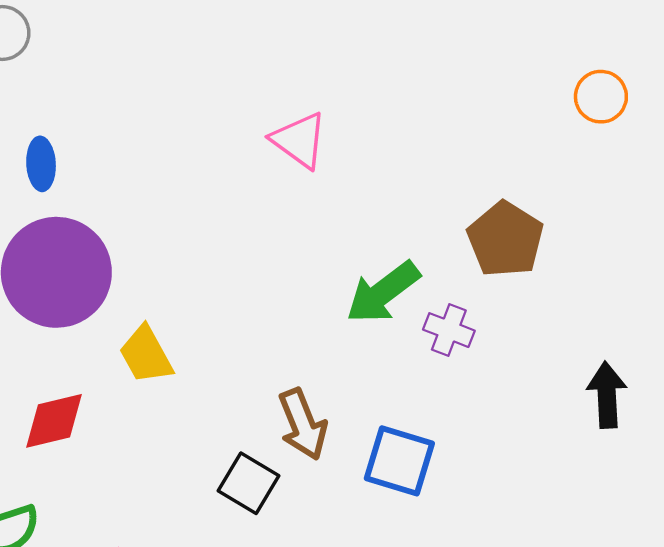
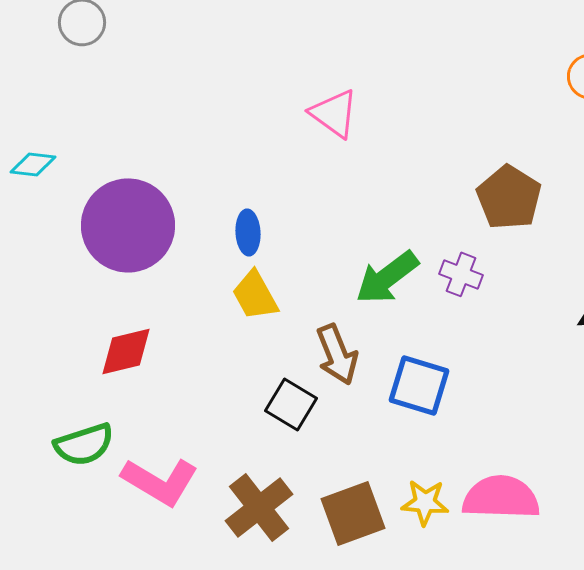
blue ellipse: (41, 164) -> (248, 232), moved
green arrow: (383, 292) -> (387, 277), moved
yellow trapezoid: (146, 355) -> (255, 295), moved

